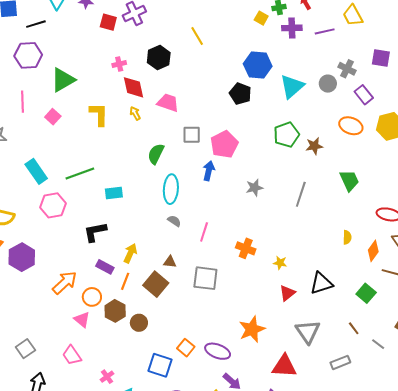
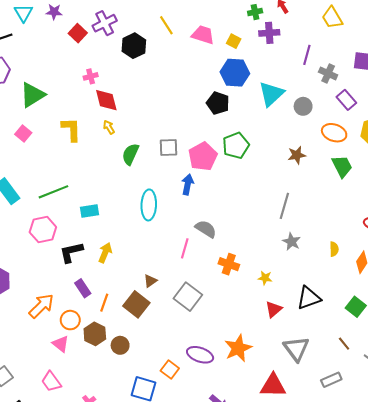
yellow square: (261, 18) -> (234, 41), moved
red square: (108, 22) -> (78, 33), turned 30
purple line: (325, 31) -> (307, 55), moved, turned -60
yellow line: (197, 36) -> (166, 25), moved
black hexagon: (159, 58) -> (134, 46), moved
gray circle: (328, 84) -> (303, 106), moved
pink trapezoid: (168, 103) -> (203, 35), moved
green pentagon: (286, 135) -> (236, 145), moved
green semicircle: (156, 154) -> (130, 154), moved
green trapezoid: (349, 180) -> (342, 166), moved
gray star: (254, 188) -> (292, 242), moved, turned -30
pink hexagon: (53, 205) -> (43, 230), moved
gray semicircle: (174, 221) -> (206, 229), moved, size x1.5
yellow arrow: (130, 253) -> (105, 253), moved
brown triangle: (170, 262) -> (150, 281), turned -40
purple rectangle: (105, 267) -> (83, 288), turned 30
gray square: (205, 278) -> (188, 297), turned 32
purple ellipse: (218, 351) -> (200, 355), moved

